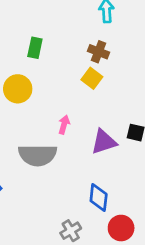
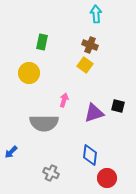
gray cross: (71, 231) -> (51, 173), moved, turned -35

